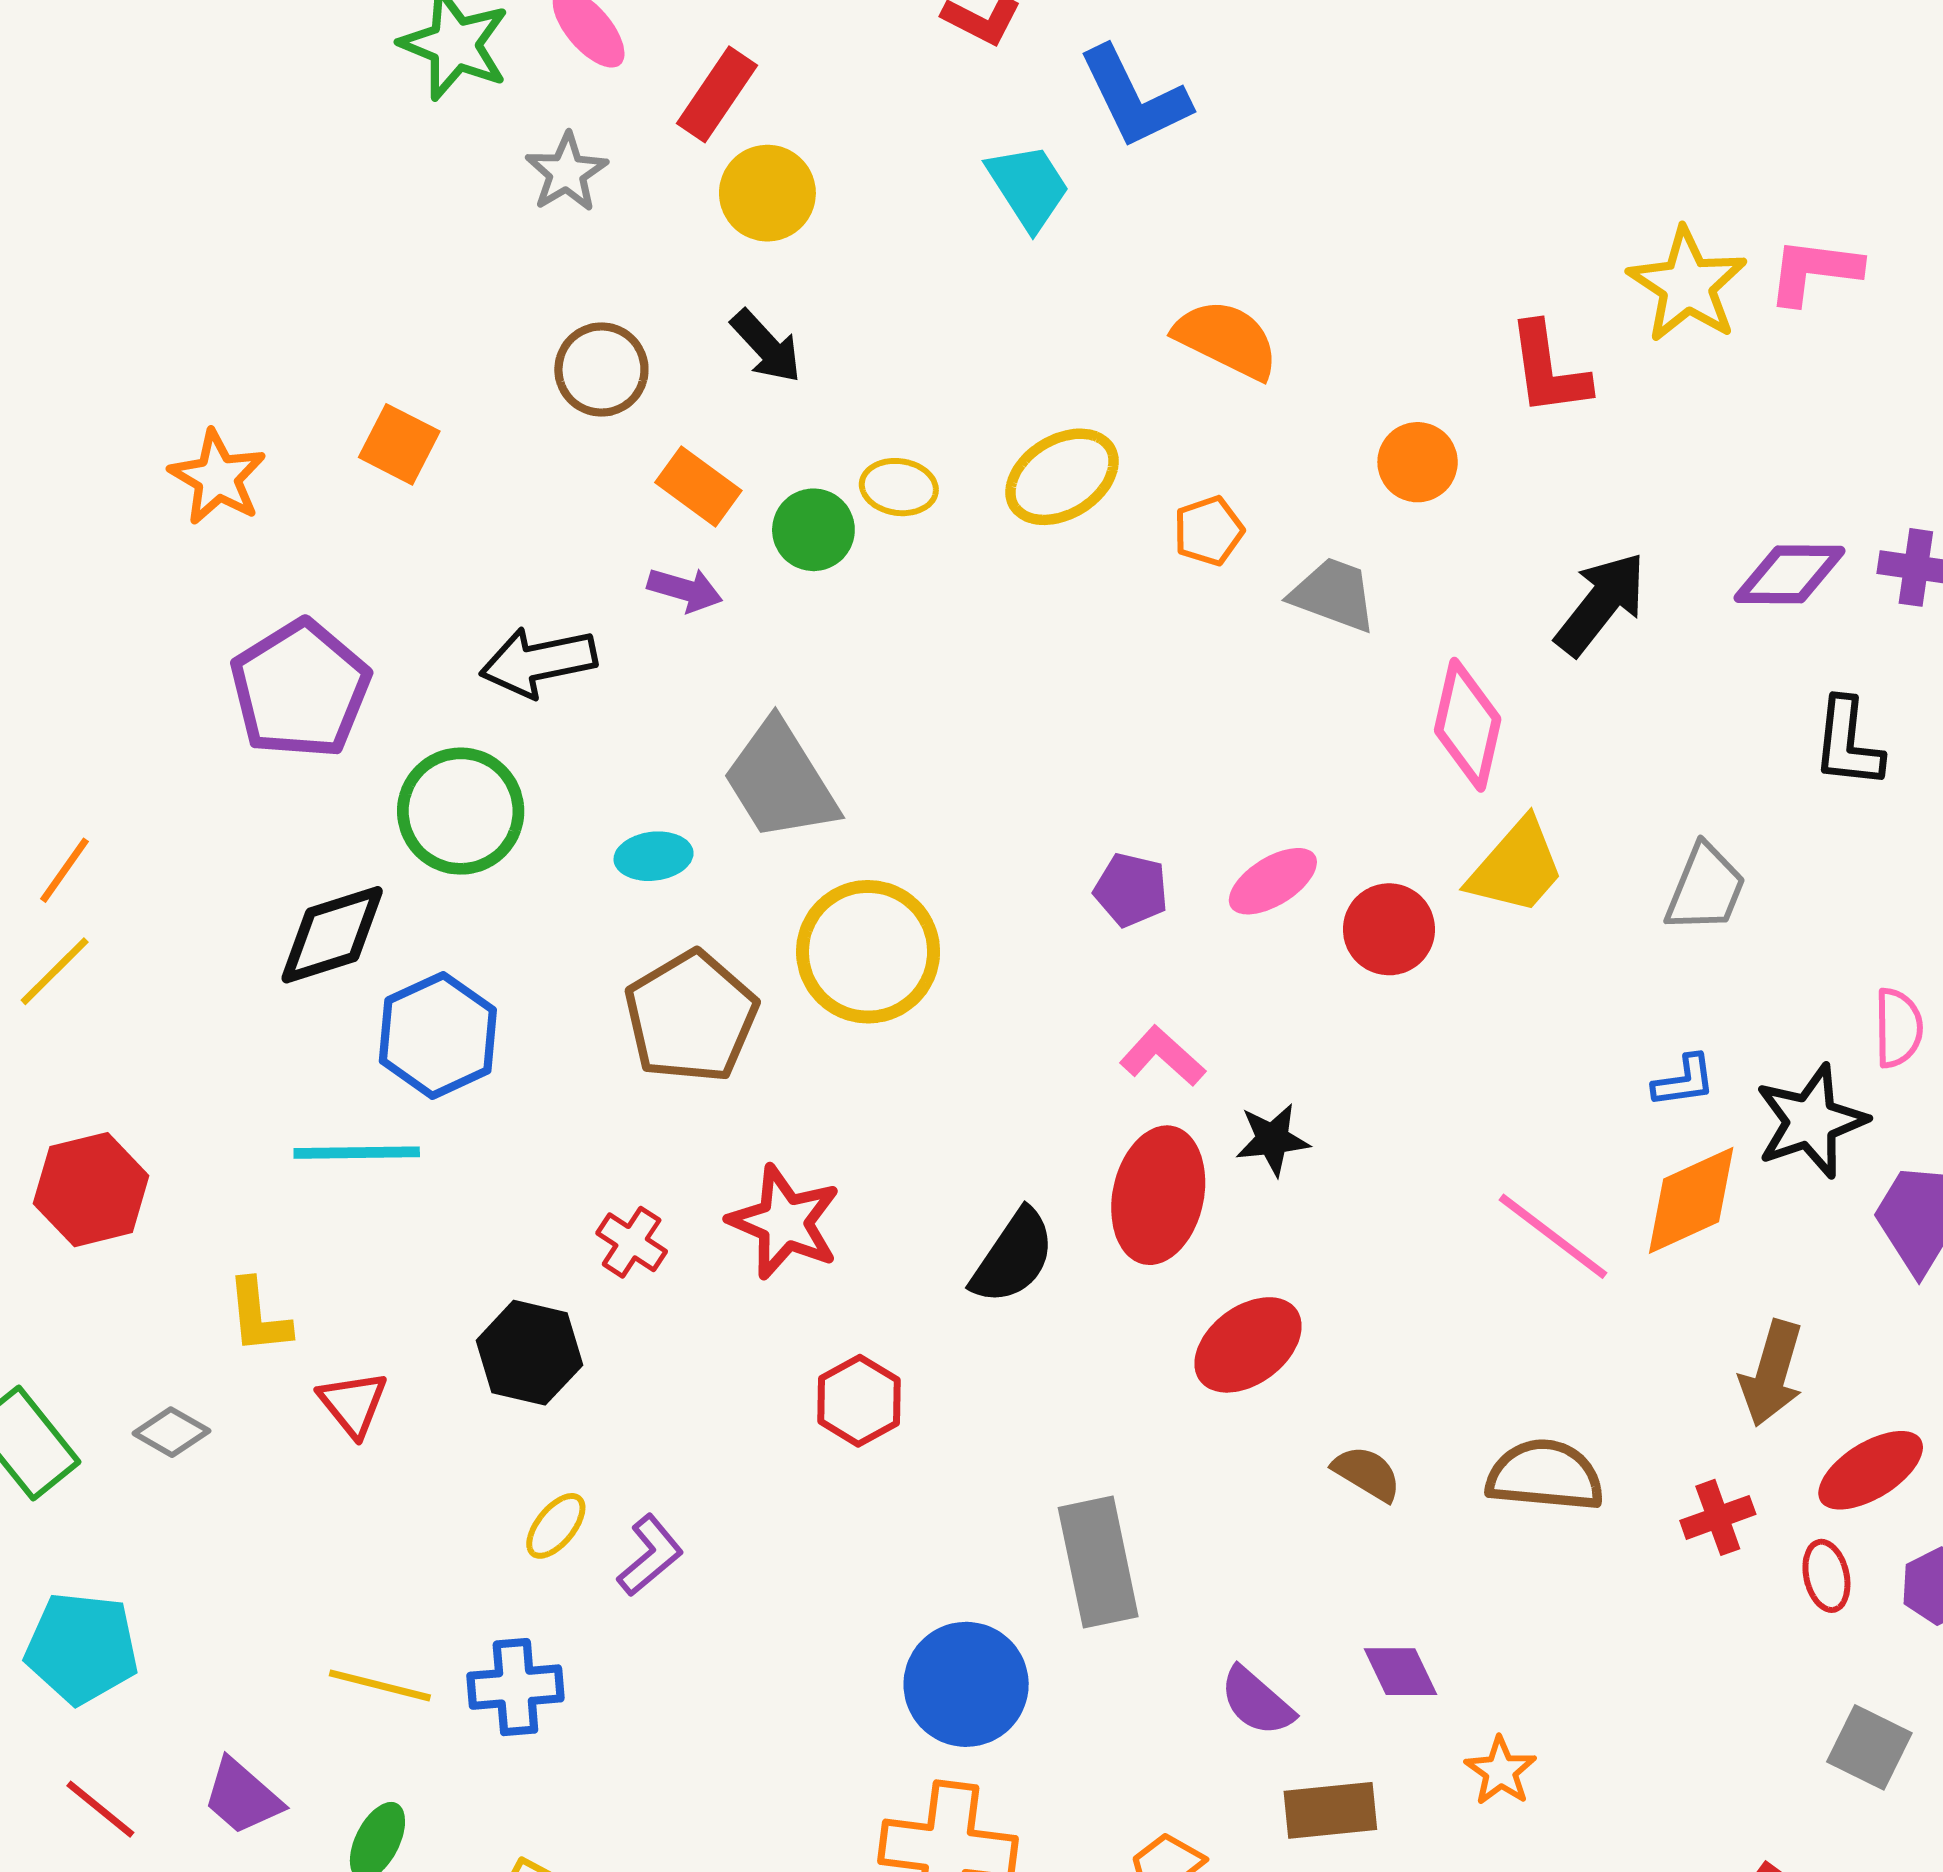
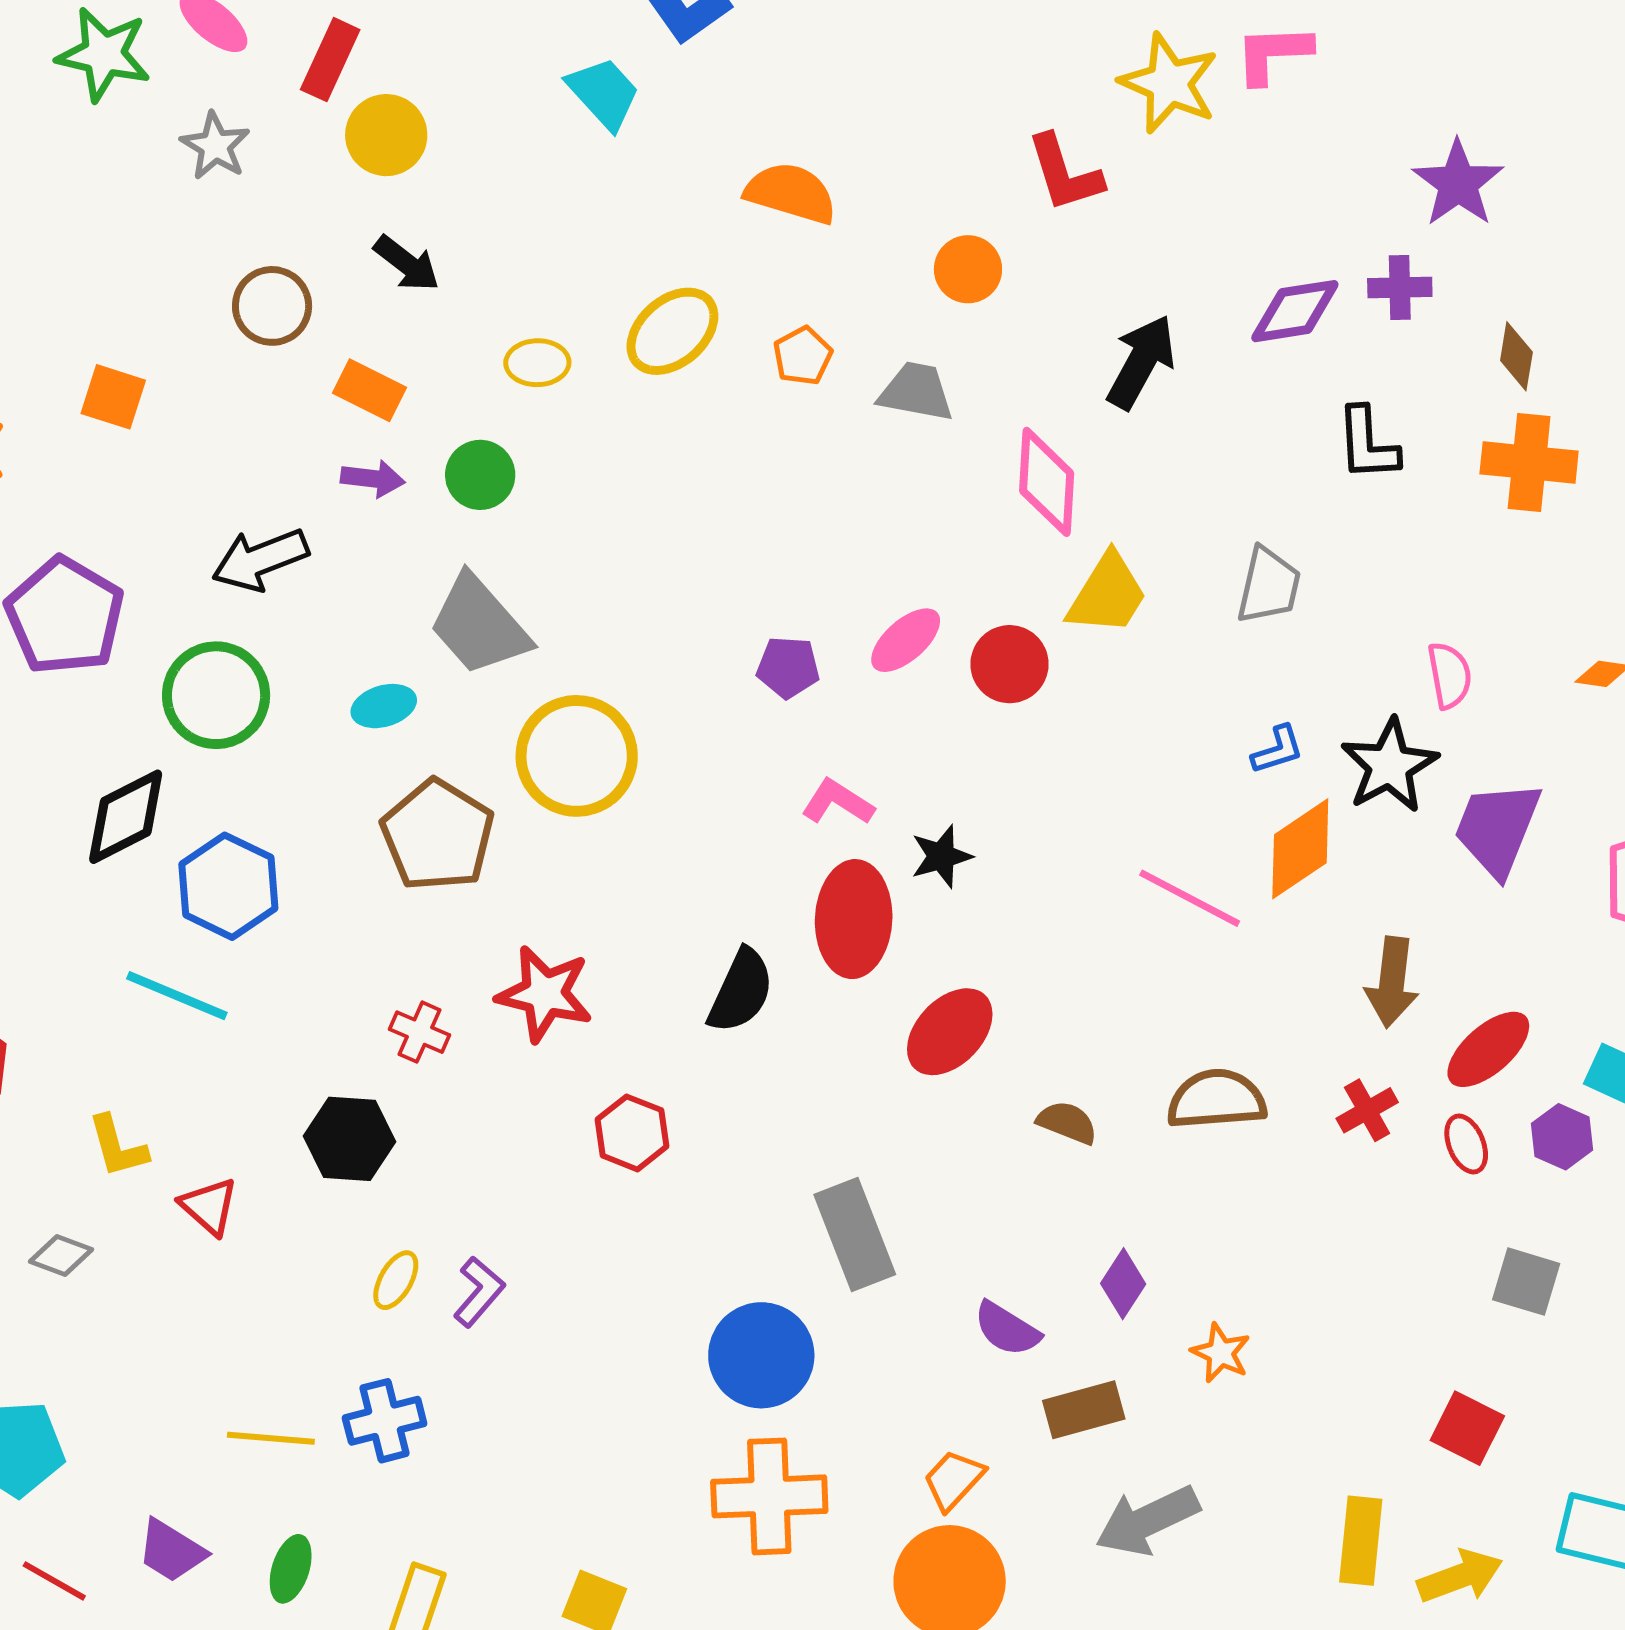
green circle: (813, 530) -> (480, 475), moved
cyan line: (357, 1153) -> (177, 996), turned 33
purple diamond: (1401, 1672) -> (1123, 1284), turned 68

